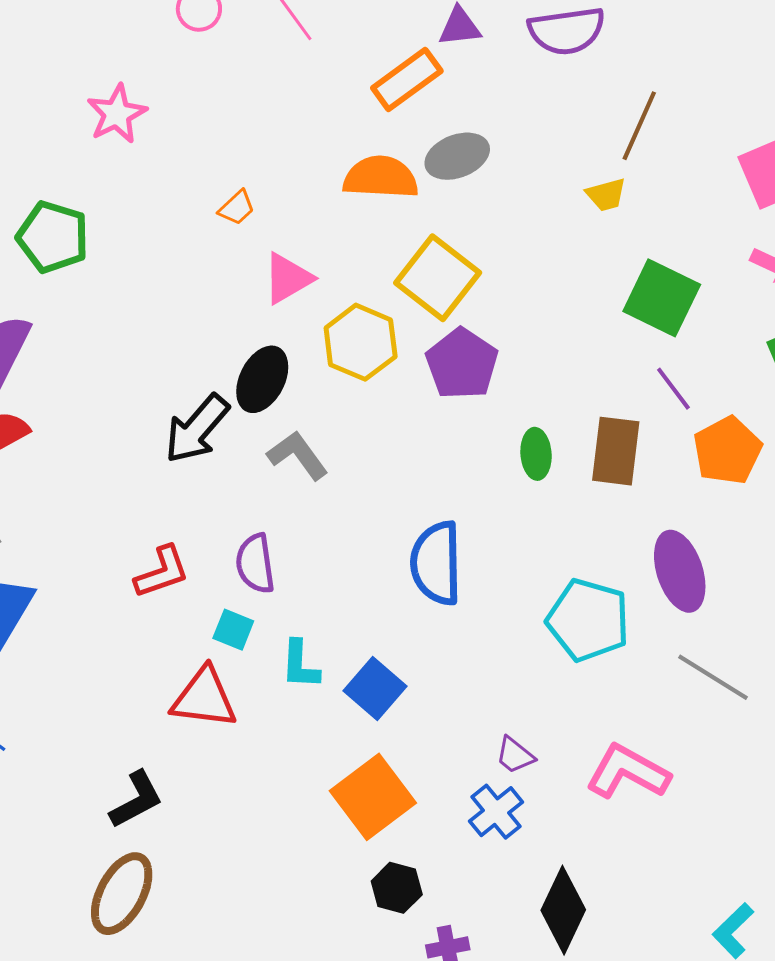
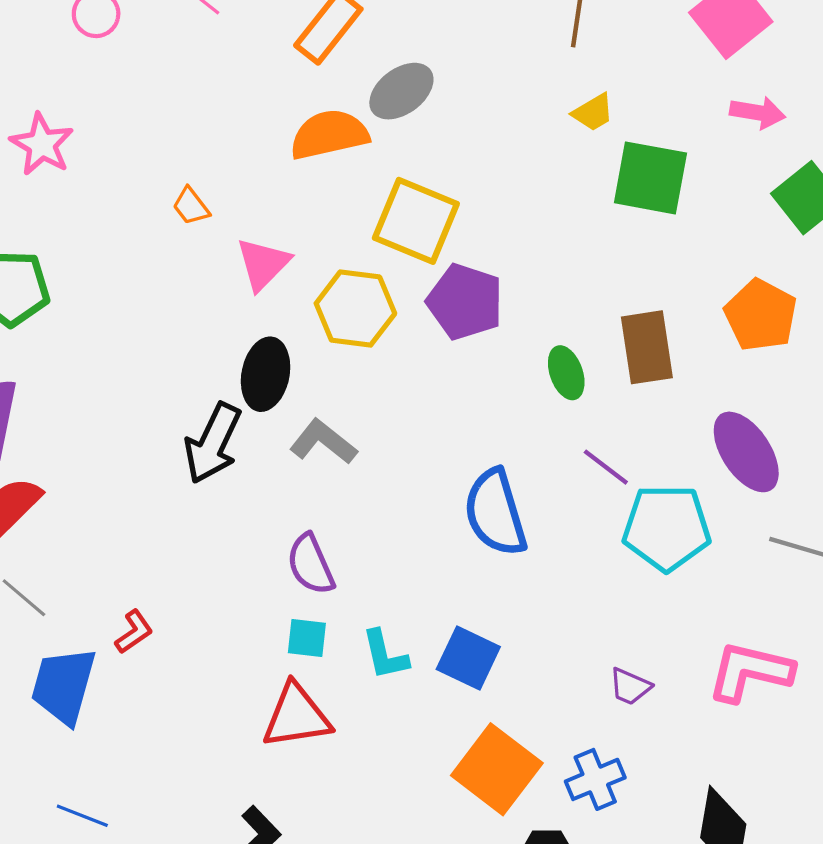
yellow trapezoid: (606, 195) -> (593, 112), moved
orange trapezoid: (237, 208) -> (191, 206), turned 111
purple line: (673, 389) -> (606, 467), moved
red L-shape: (162, 572) -> (134, 632), moved, size x0.7
blue cross: (496, 812) -> (595, 779), moved, turned 32

